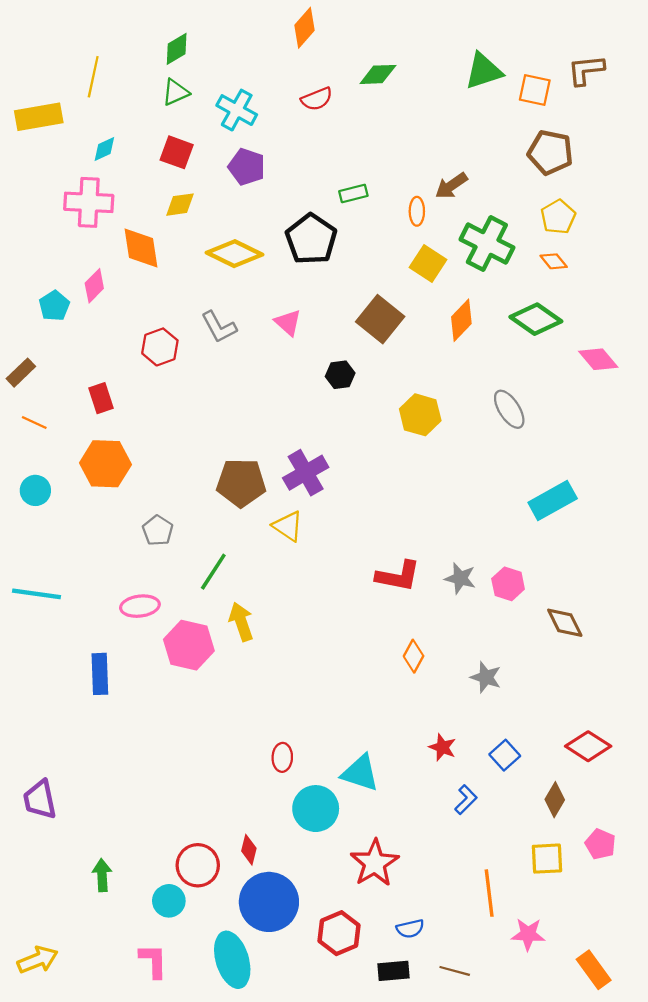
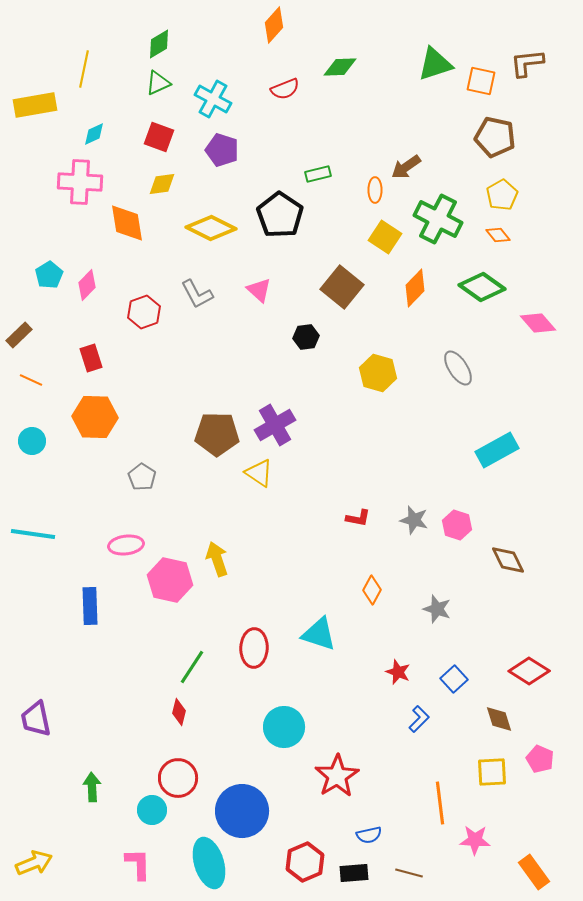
pink diamond: (94, 286) -> (87, 285), moved
green line: (213, 572) -> (192, 667), moved
red L-shape: (398, 576) -> (358, 518), size x0.6
red ellipse: (282, 757) -> (254, 648), moved, size x1.5
cyan triangle: (360, 773) -> (319, 634), moved
brown diamond: (555, 800) -> (499, 719), turned -48
red diamond: (249, 850) -> (179, 712), moved
red hexagon: (339, 933) -> (305, 862), moved

